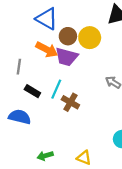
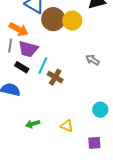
brown circle: (68, 36) -> (53, 19), size x1.5
orange arrow: (47, 50) -> (19, 29), moved
purple trapezoid: (66, 57) -> (28, 49), moved

